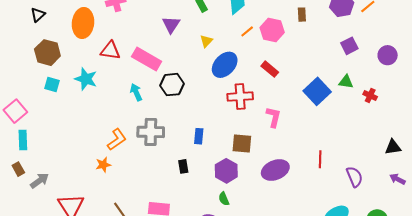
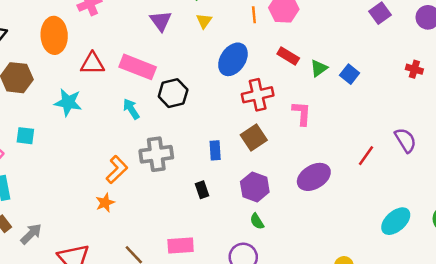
orange line: (247, 31) -> (254, 15), turned -48
yellow triangle: (206, 41) -> (204, 21), moved
green triangle: (346, 82) -> (319, 68), moved, turned -35
cyan square: (52, 84) -> (25, 136), moved
blue square: (317, 91) -> (350, 74), size x0.6
brown square: (242, 144) -> (254, 138), moved, turned -30
red line: (320, 159) -> (366, 156), turned 42
purple semicircle: (354, 177) -> (405, 140), moved

